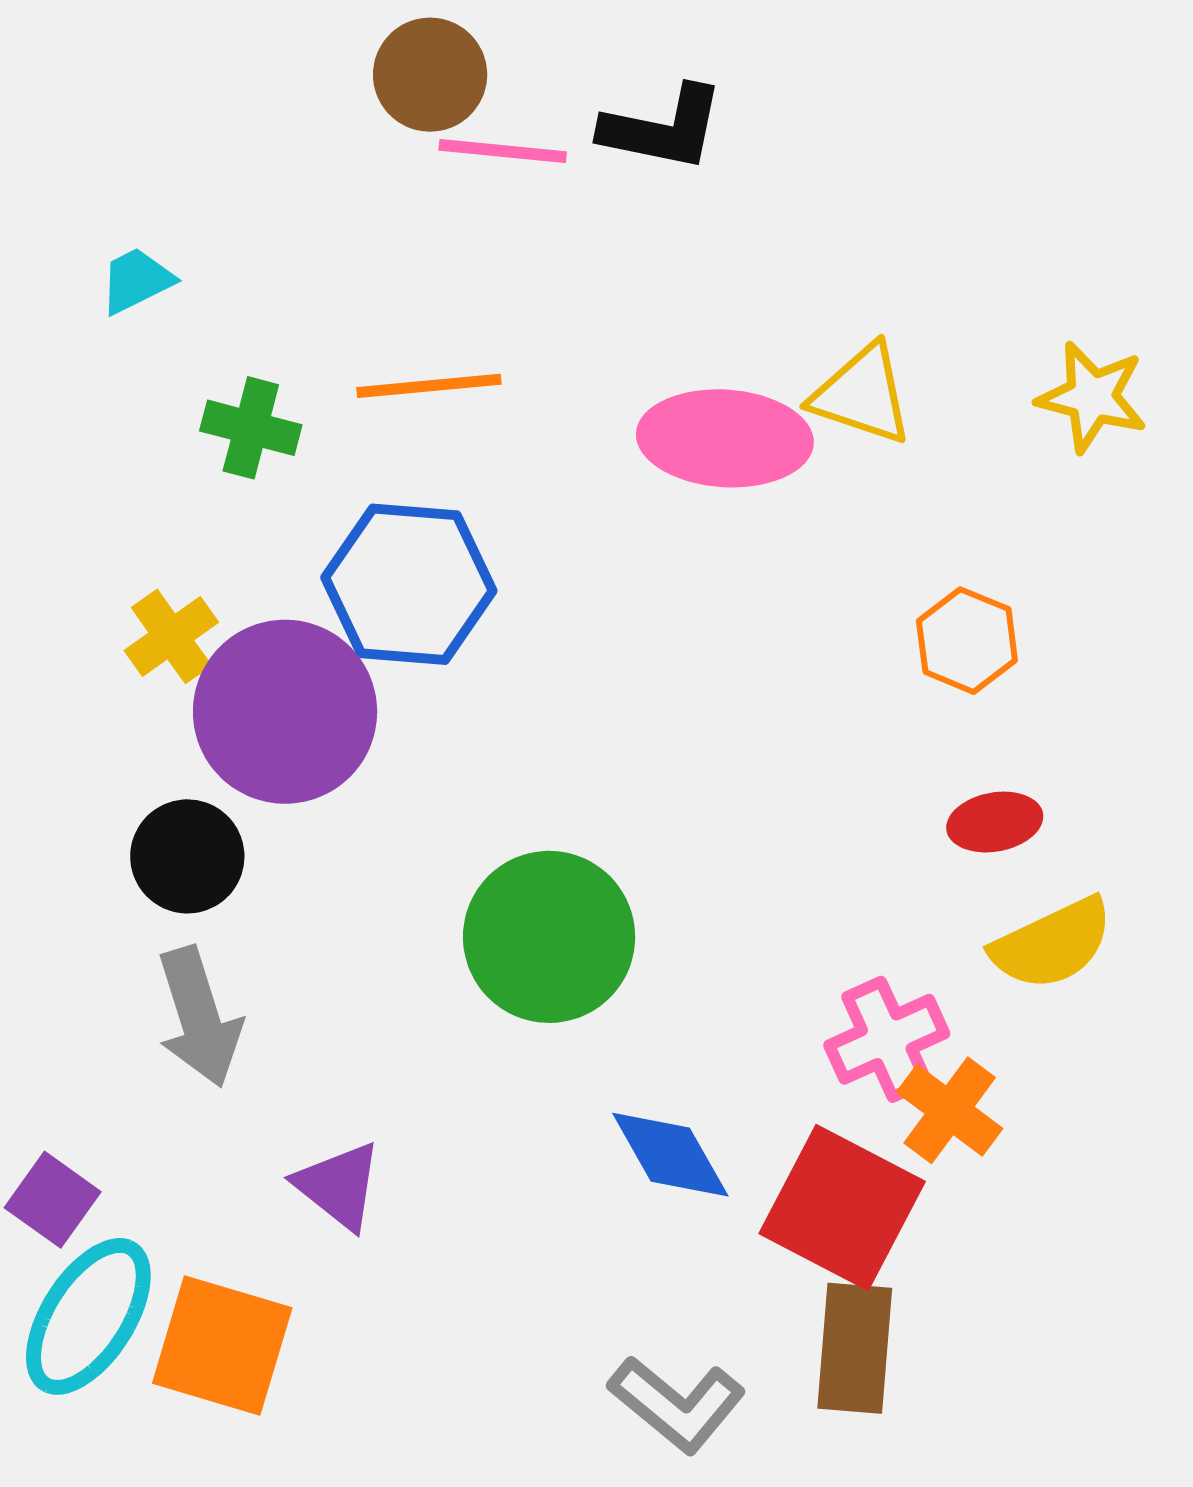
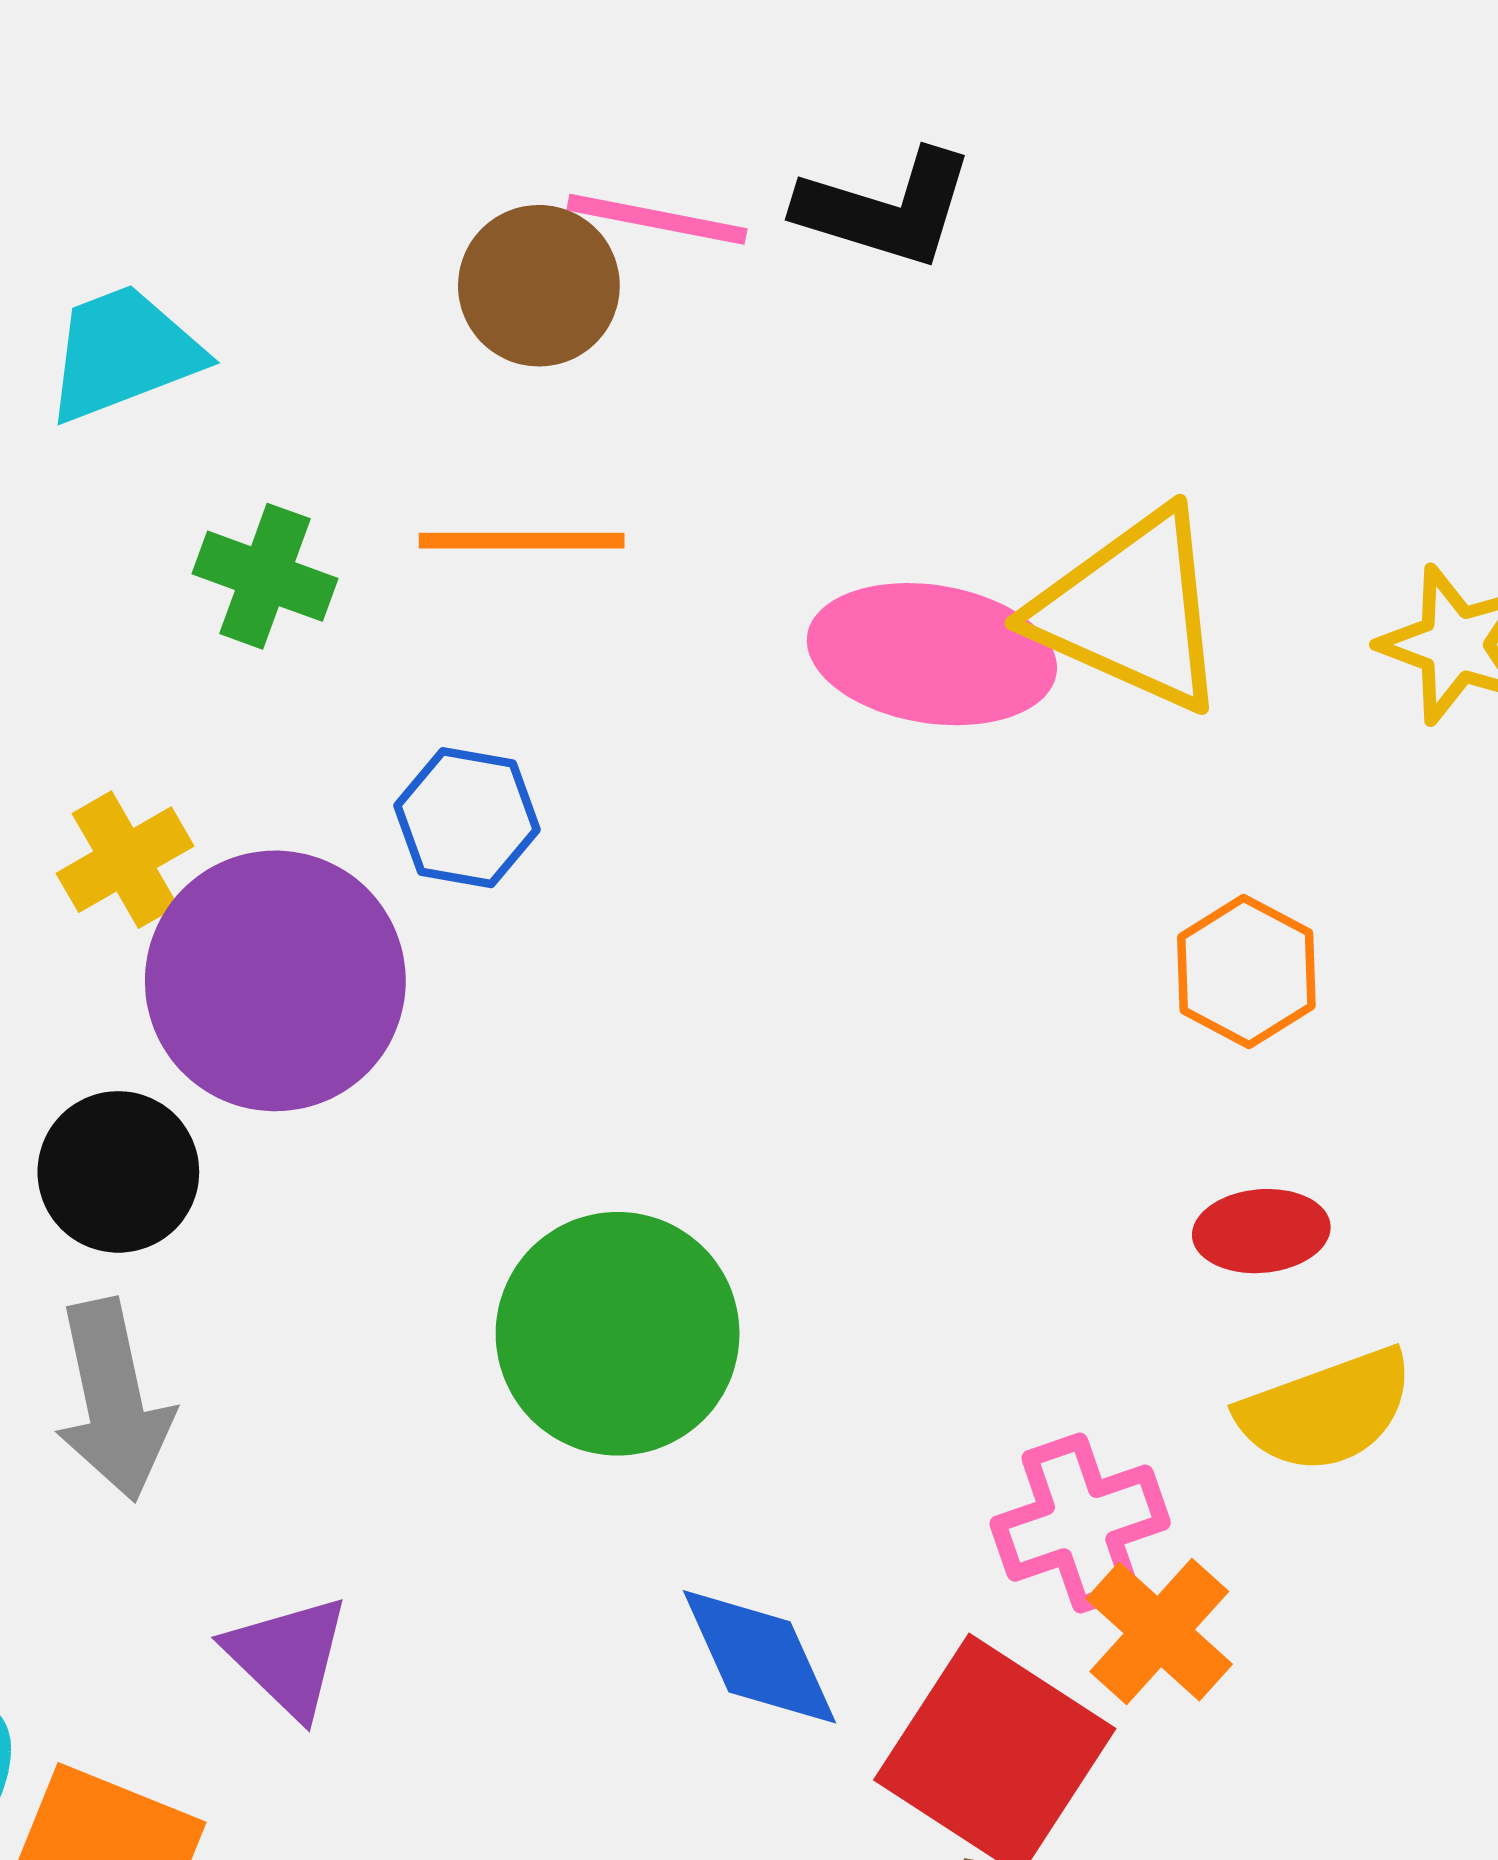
brown circle: (430, 75) -> (539, 286), moved
cyan trapezoid: (136, 281) -> (123, 353), size x1.5
yellow triangle: (862, 395) -> (1131, 611), size x1.4
blue hexagon: (409, 584) -> (467, 818), size x0.6

